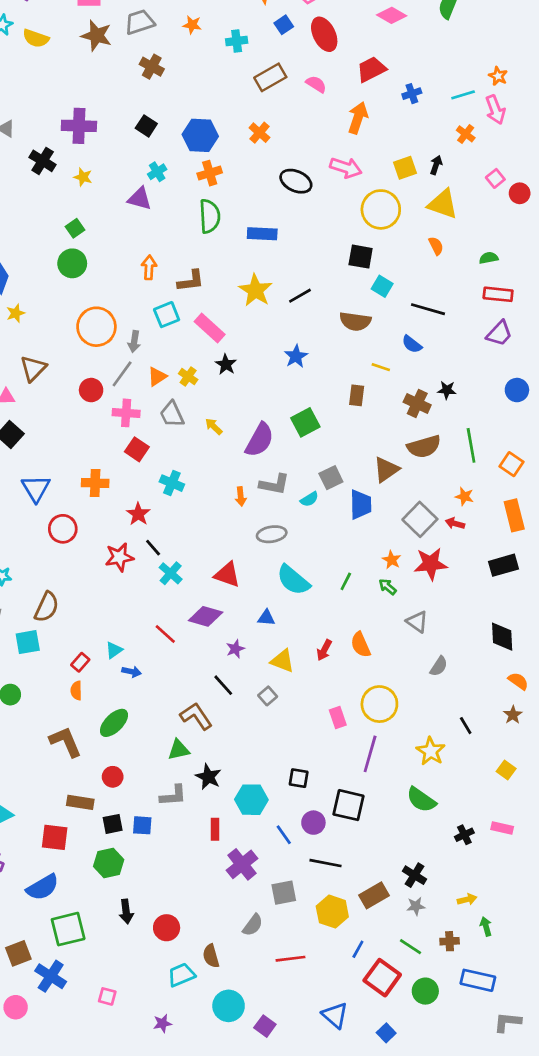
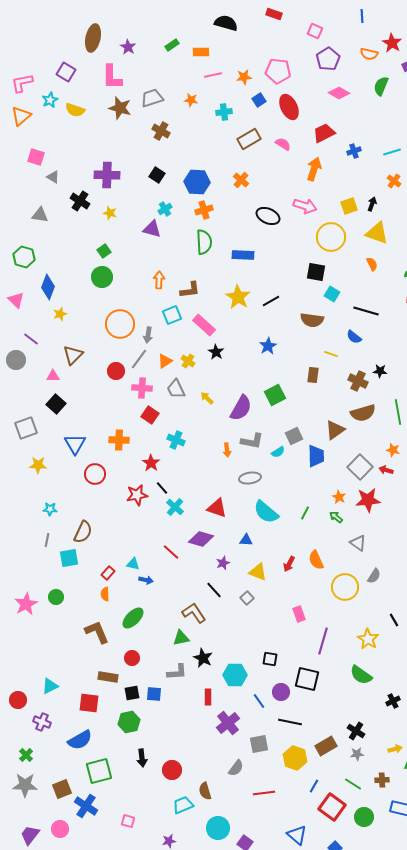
cyan triangle: (114, 650) -> (133, 564), turned 48
yellow circle: (379, 704) -> (345, 587), moved

